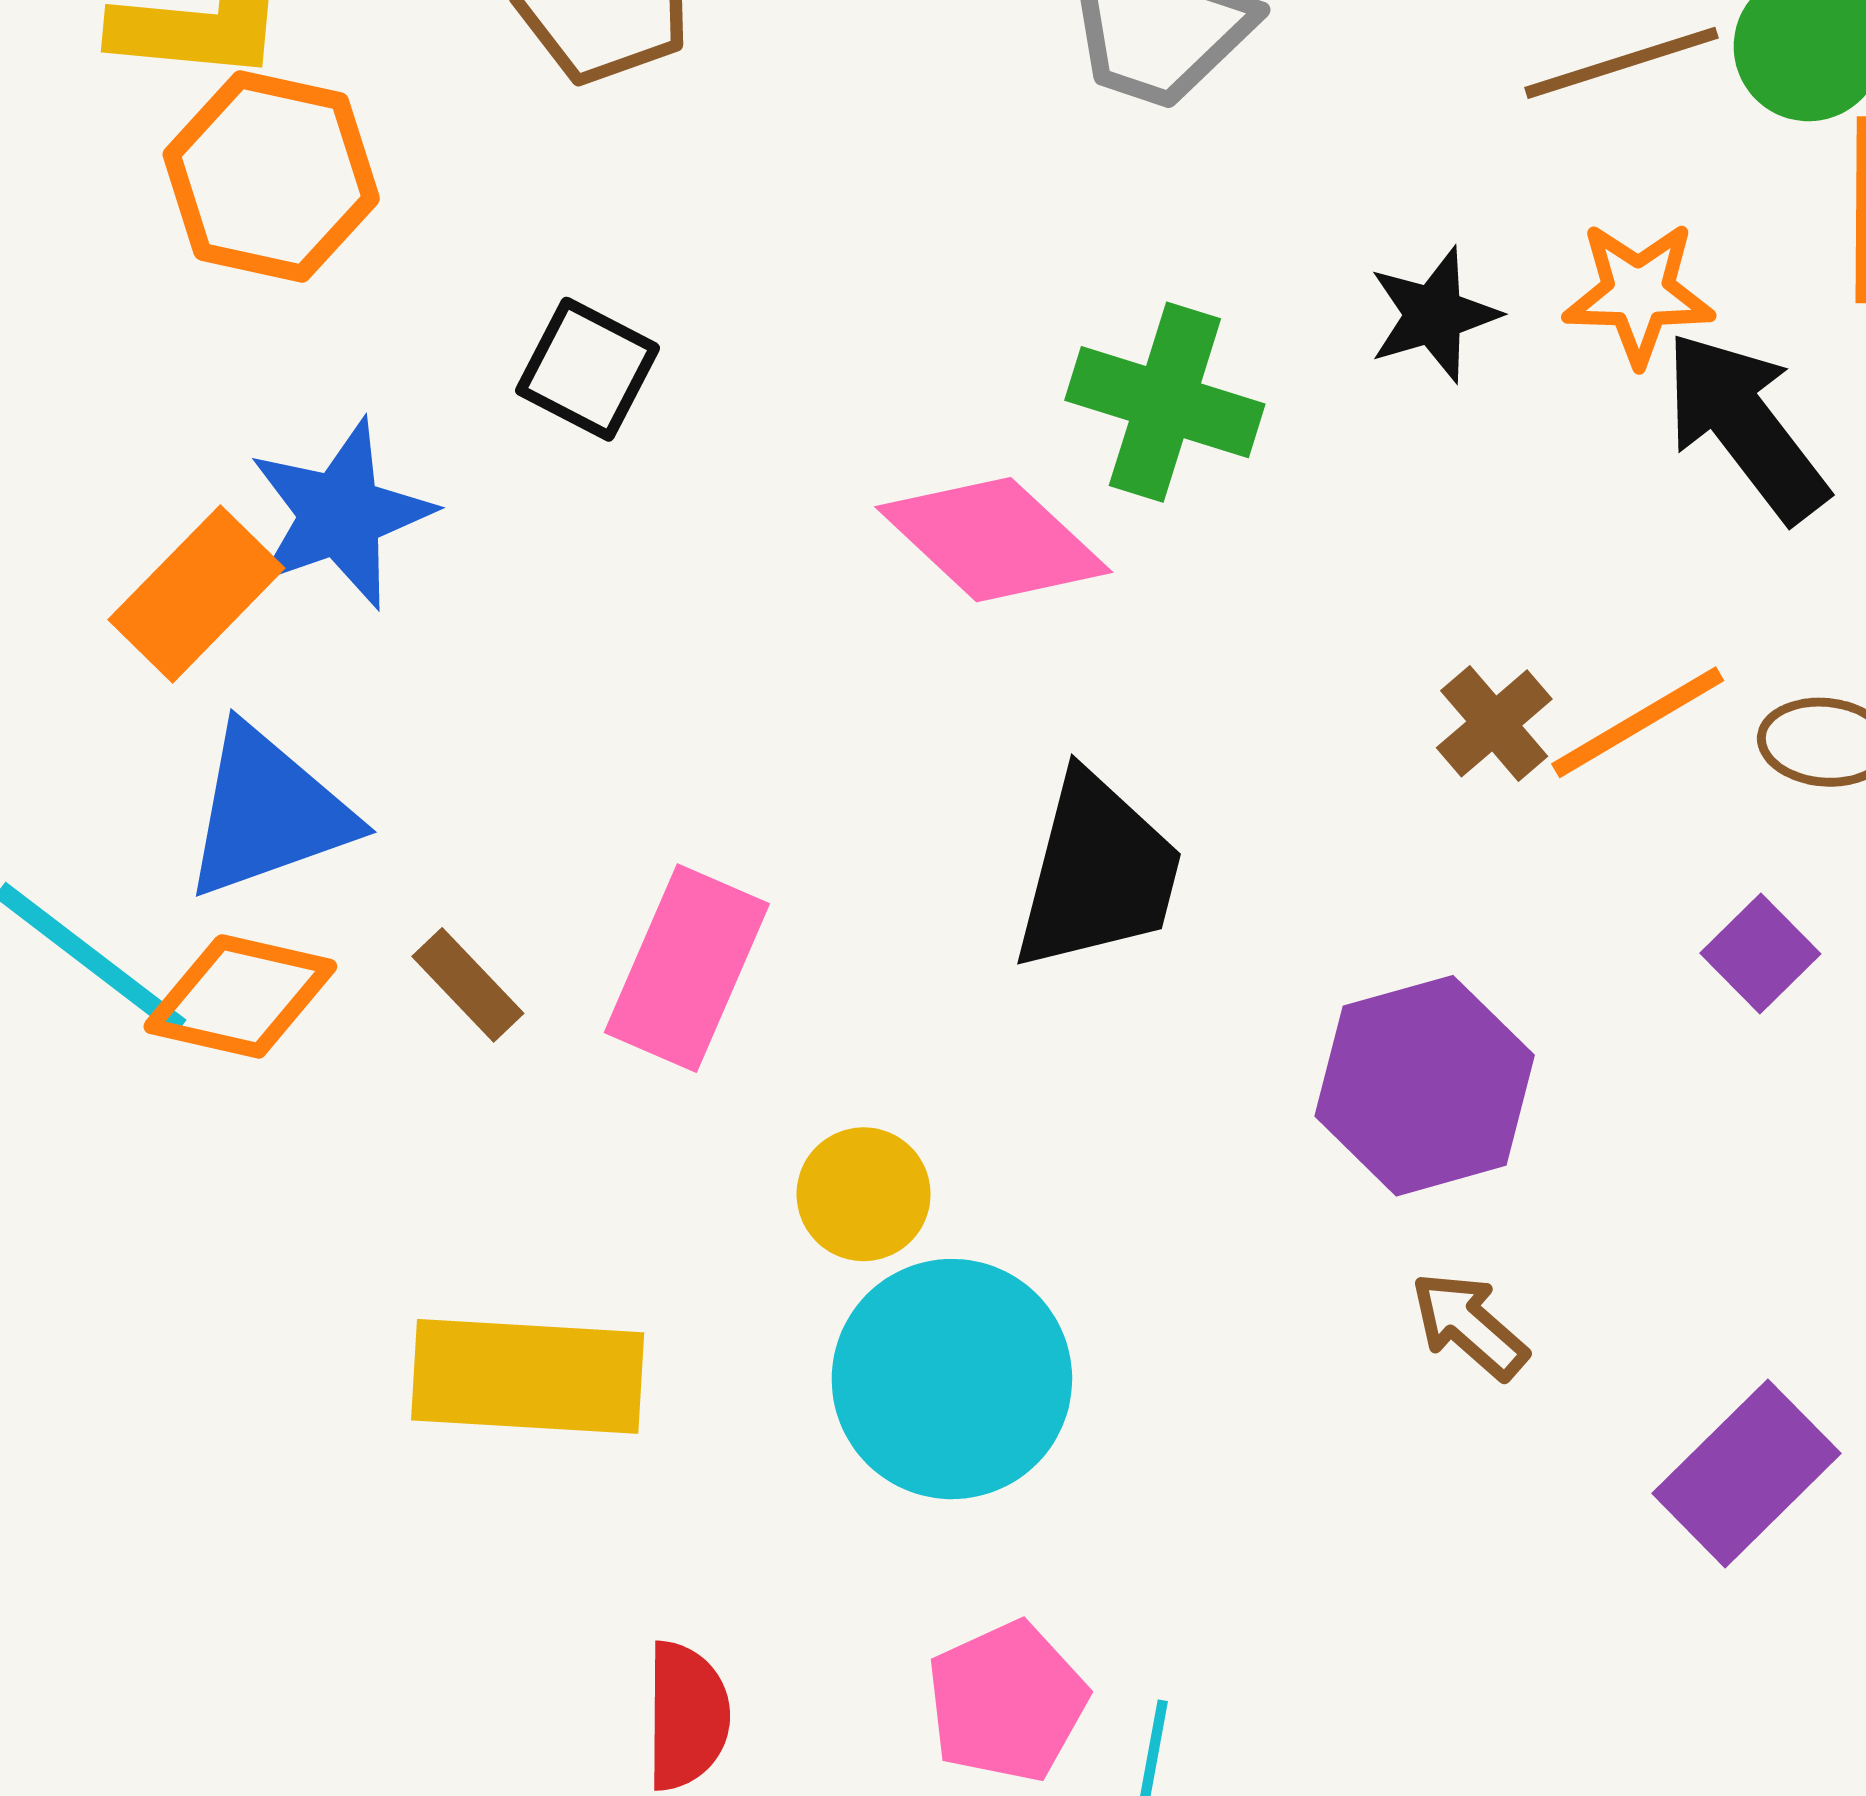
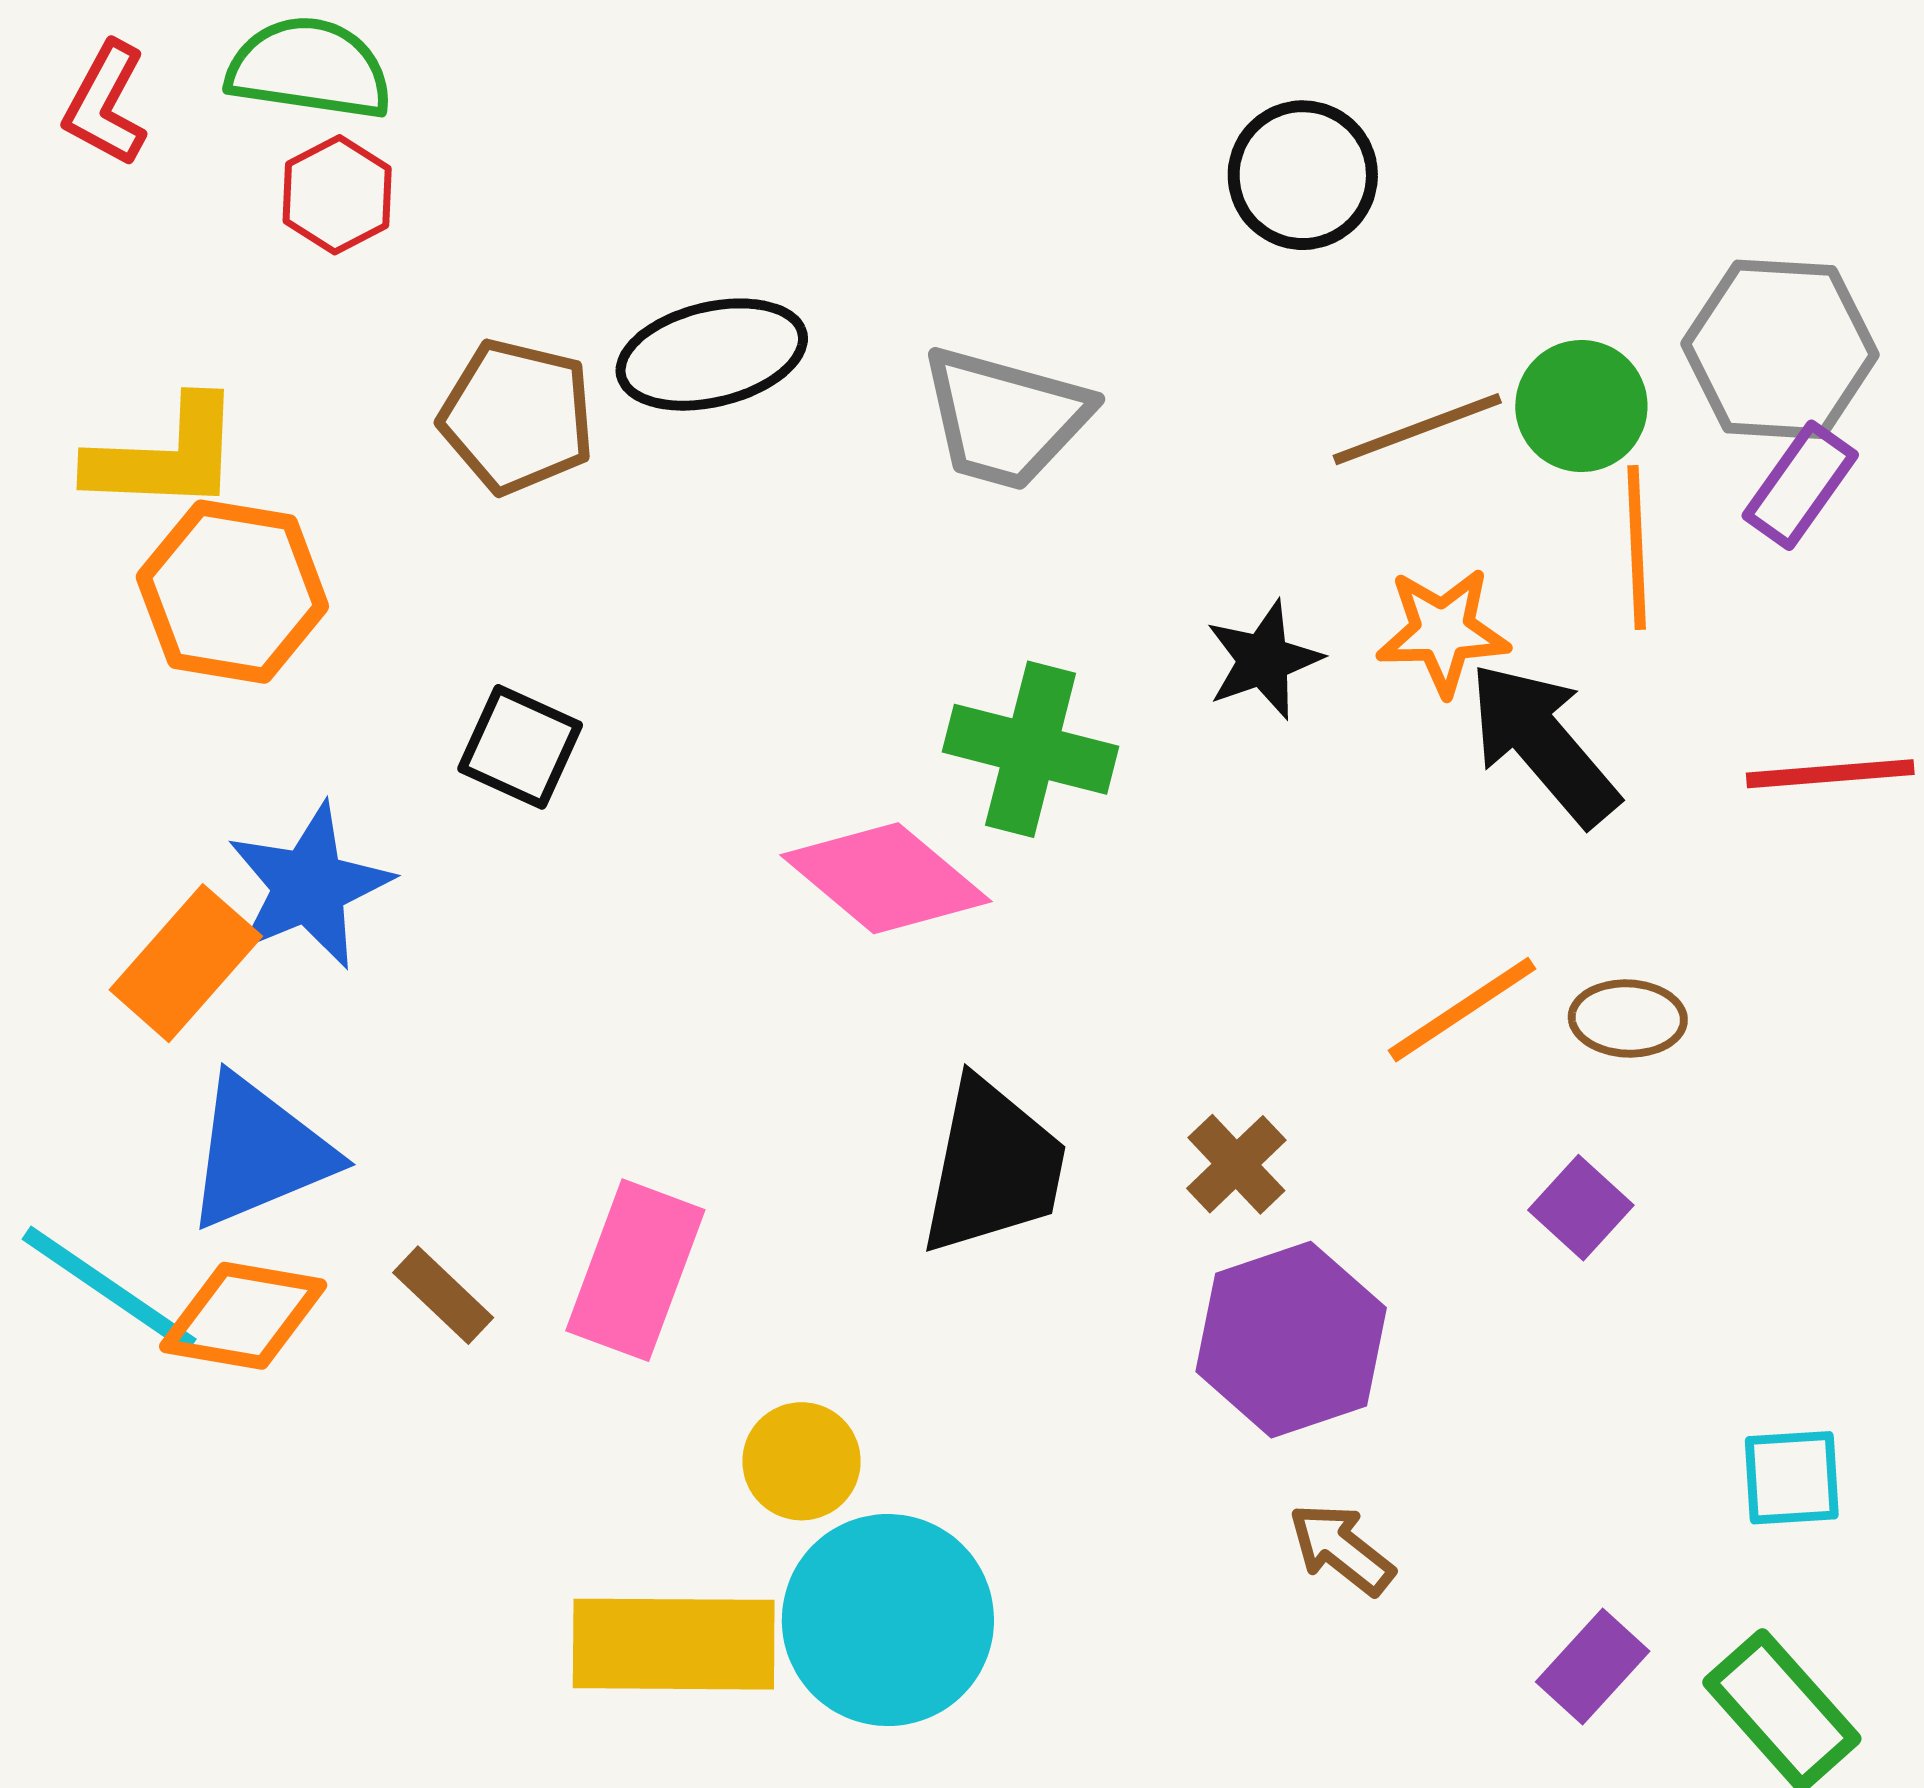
brown cross: (1494, 723) -> (1236, 1164), moved
yellow rectangle: (528, 1376) -> (674, 1644), moved
purple rectangle: (1747, 1473) -> (1593, 1667), size x0.7

